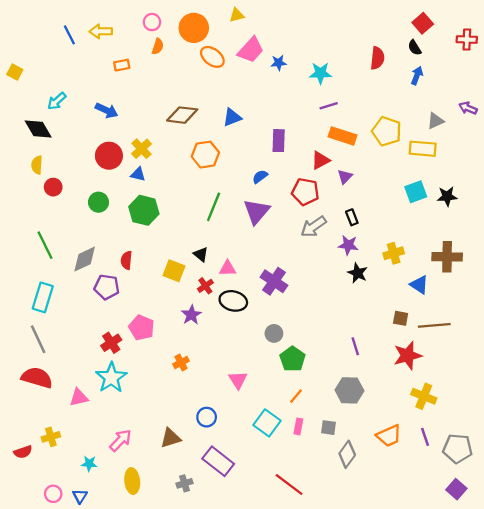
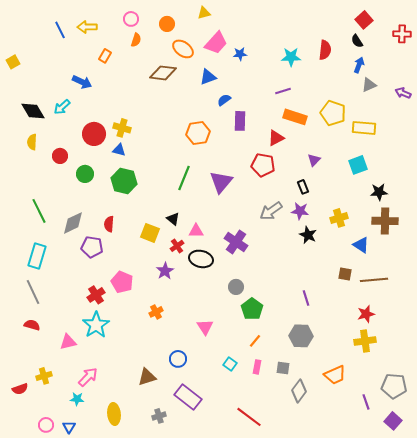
orange circle: (194, 28) -> (167, 24), size x0.6
orange rectangle: (122, 65) -> (105, 56), turned -48
yellow square: (15, 72) -> (13, 62), turned 32
cyan star: (320, 73) -> (291, 57), moved
cyan arrow: (57, 101) -> (62, 107), moved
blue arrow: (107, 110) -> (82, 82), moved
brown diamond: (182, 115) -> (163, 73), moved
blue triangle: (232, 117) -> (208, 77), moved
gray triangle: (435, 121) -> (369, 85), moved
yellow cross: (141, 149) -> (122, 128), turned -30
orange hexagon: (205, 155) -> (198, 133), moved
blue semicircle: (260, 177) -> (224, 100), moved
purple triangle: (345, 177) -> (314, 160), moved
red circle: (53, 187) -> (60, 156), moved
black star: (447, 196) -> (379, 192), moved
gray arrow: (313, 227) -> (271, 211), moved
red star: (408, 356) -> (366, 314), moved, size x0.7
red semicircle: (37, 378) -> (32, 325), size x0.6
yellow cross: (424, 396) -> (365, 341), turned -30
cyan square: (267, 423) -> (230, 364), size x0.6
purple line: (425, 437) -> (366, 402), moved
pink arrow: (121, 440) -> (88, 377), moved

